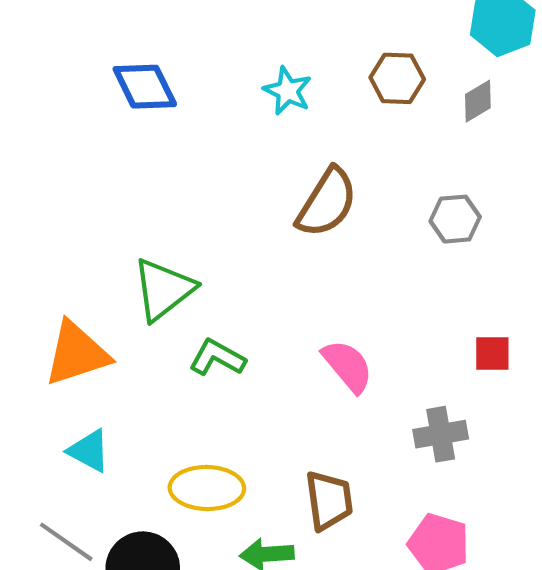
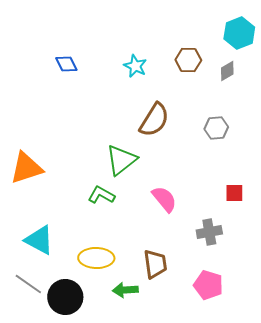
blue diamond: (145, 87) -> (66, 64), size x0.7
green triangle: (163, 289) -> (121, 160), moved
orange triangle: (77, 354) -> (26, 168), moved
cyan triangle: (89, 451) -> (39, 240), size x1.4

